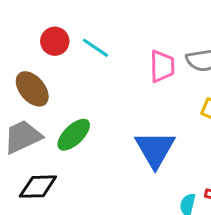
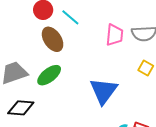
brown ellipse: (32, 89) -> (53, 39), moved

